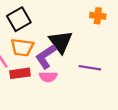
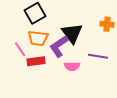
orange cross: (98, 16) -> (107, 24), moved
pink semicircle: (48, 77) -> (72, 66), moved

